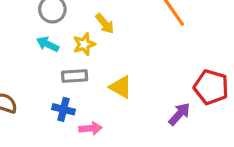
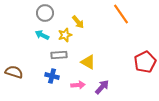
red pentagon: (211, 87) -> (145, 62), turned 30
purple arrow: (179, 114) -> (102, 87), moved
pink arrow: (90, 128) -> (78, 85), moved

